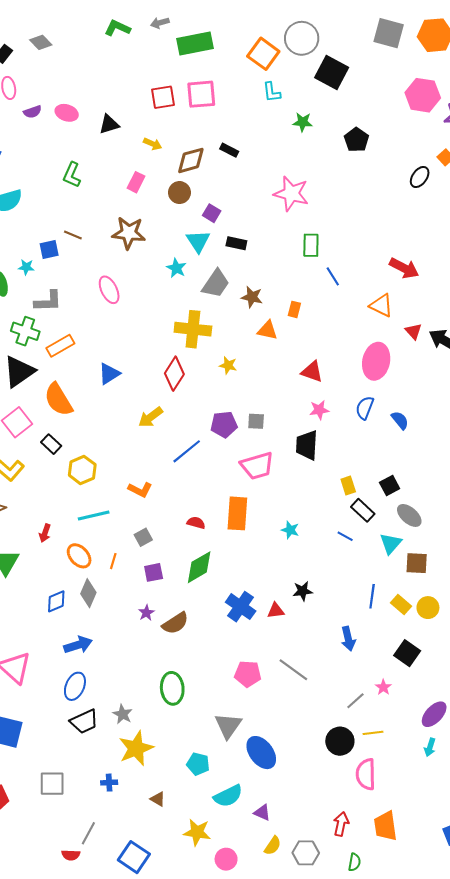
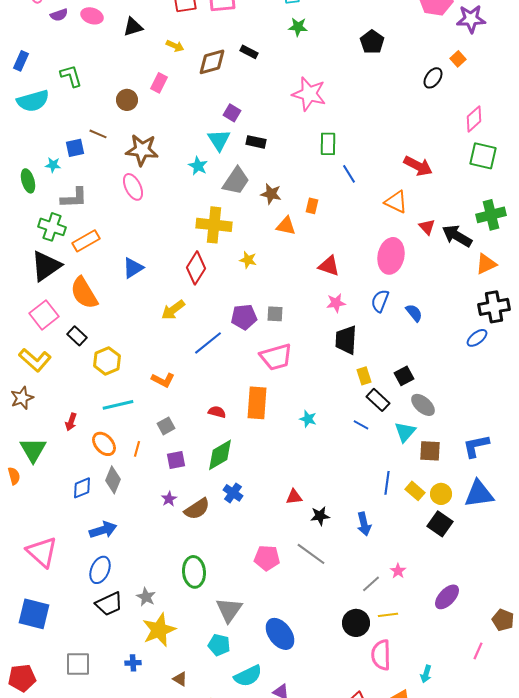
green star: (303, 122) -> (298, 27), moved
green L-shape: (72, 175) -> (71, 76), moved, turned 140
brown circle: (179, 193) -> (127, 100), moved
brown star: (129, 233) -> (142, 150), moved
black trapezoid: (307, 445) -> (346, 340), moved
black star: (303, 591) -> (320, 516), moved
blue cross: (241, 607) -> (233, 493), moved, size x0.7
black square: (407, 653) -> (440, 524), moved
gray triangle: (228, 726) -> (229, 610), moved
cyan arrow: (430, 747) -> (426, 674), moved

